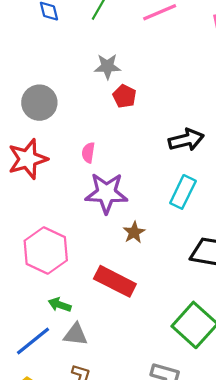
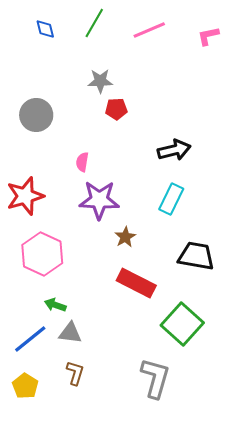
red pentagon: (124, 96) -> (116, 109), turned -30
red star: (28, 159) -> (25, 196), moved
red rectangle: (115, 281) -> (136, 283), moved

